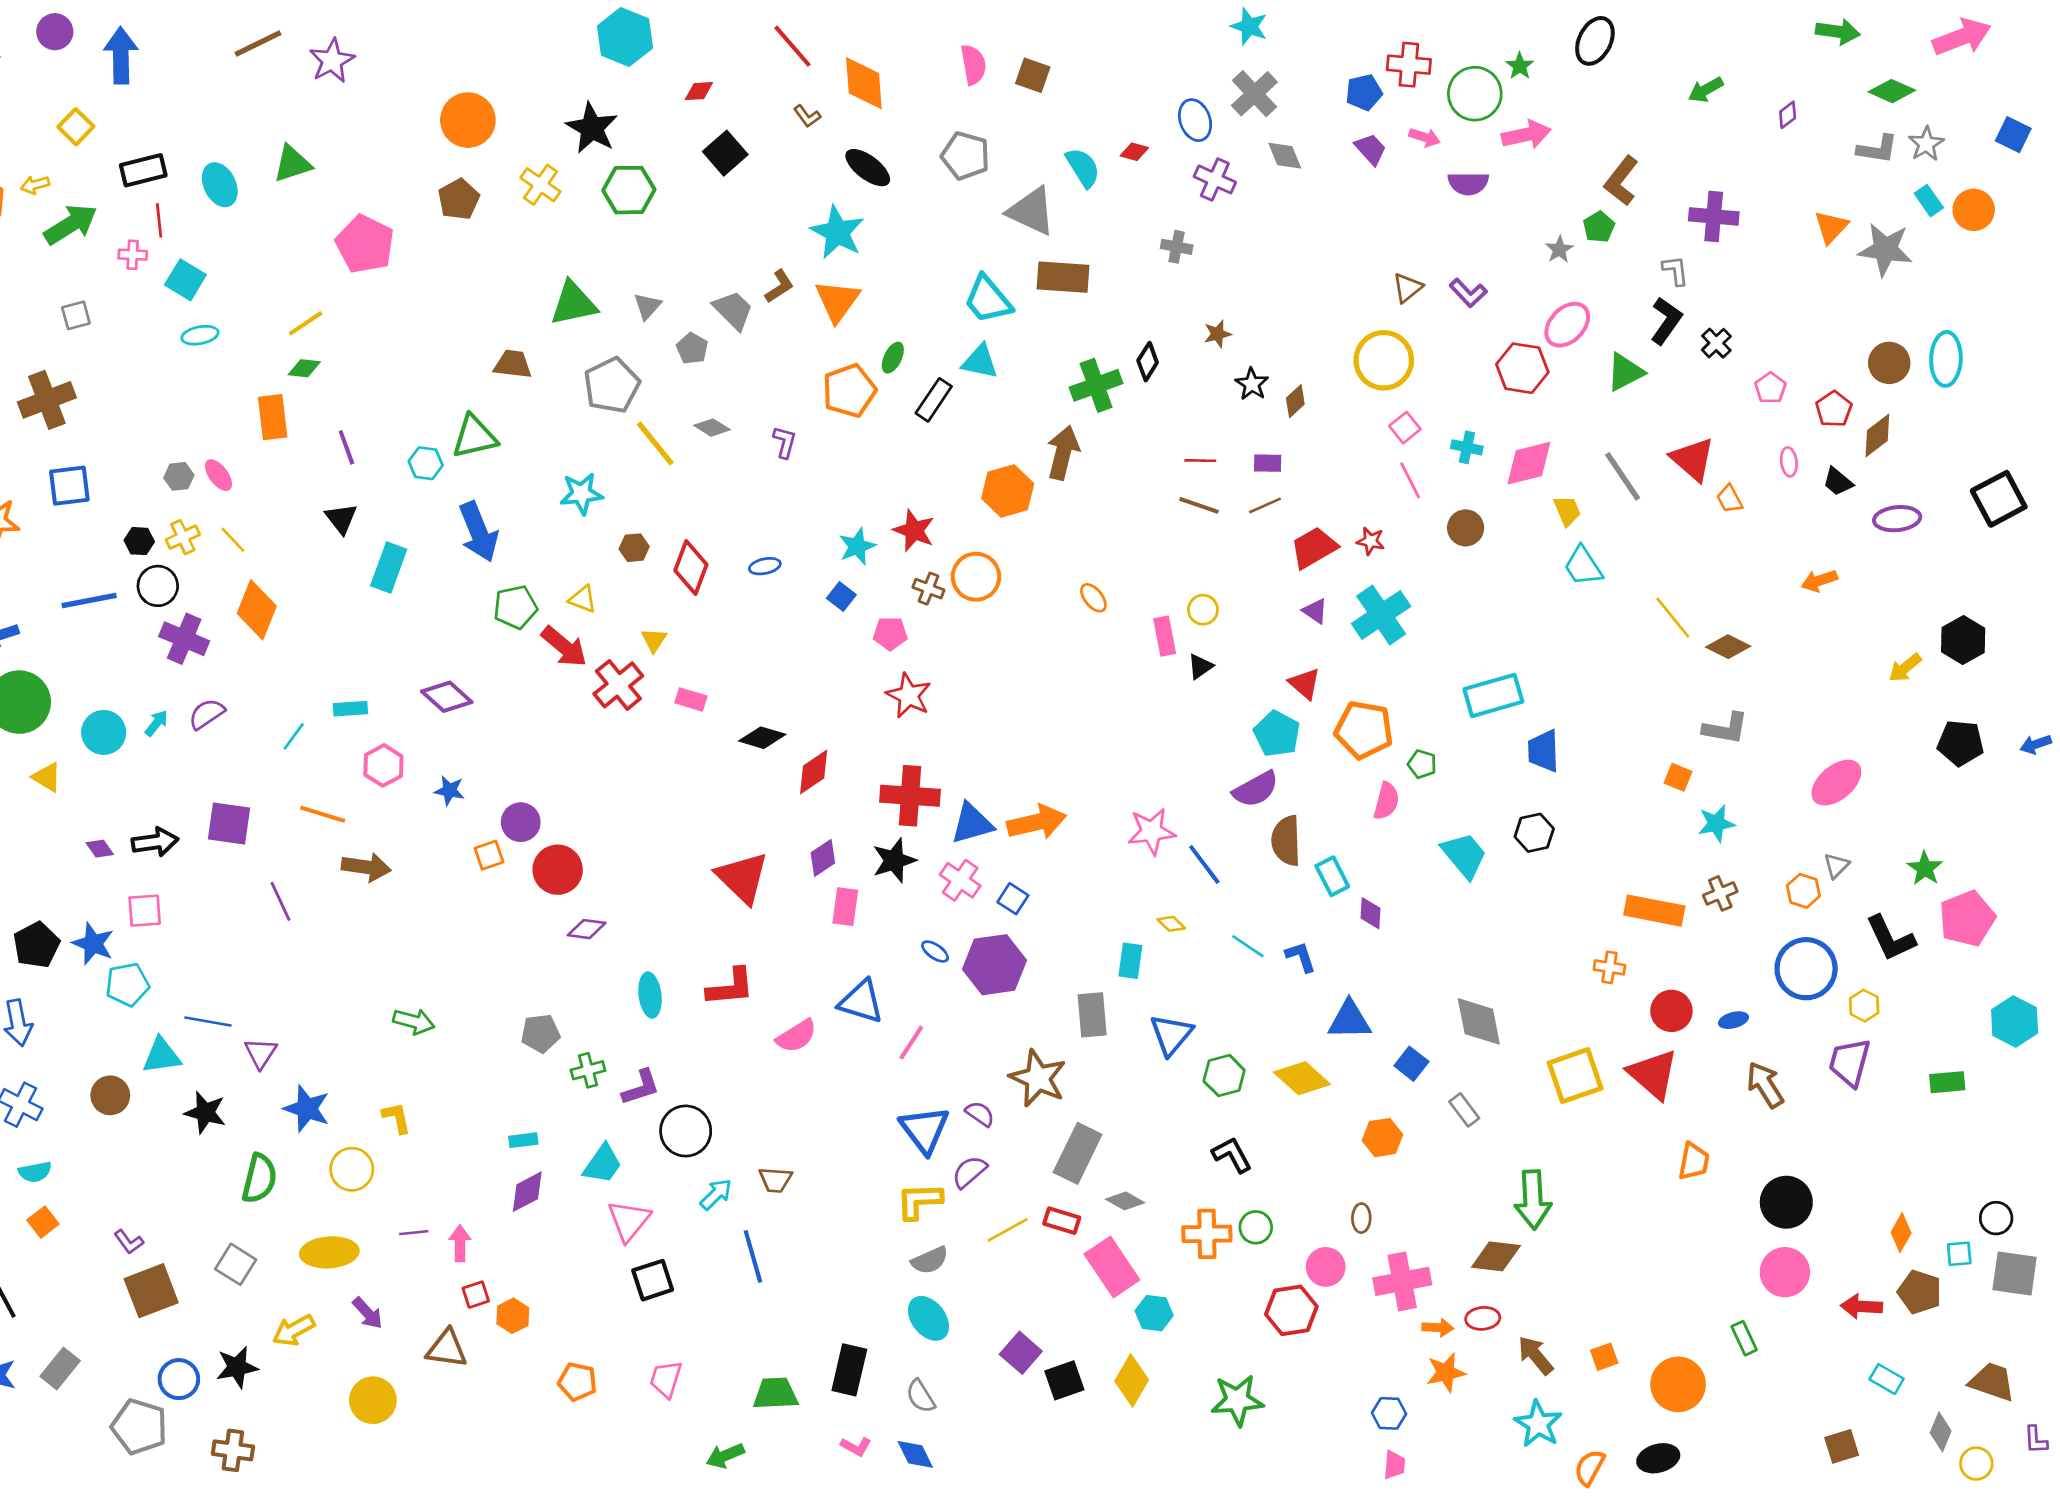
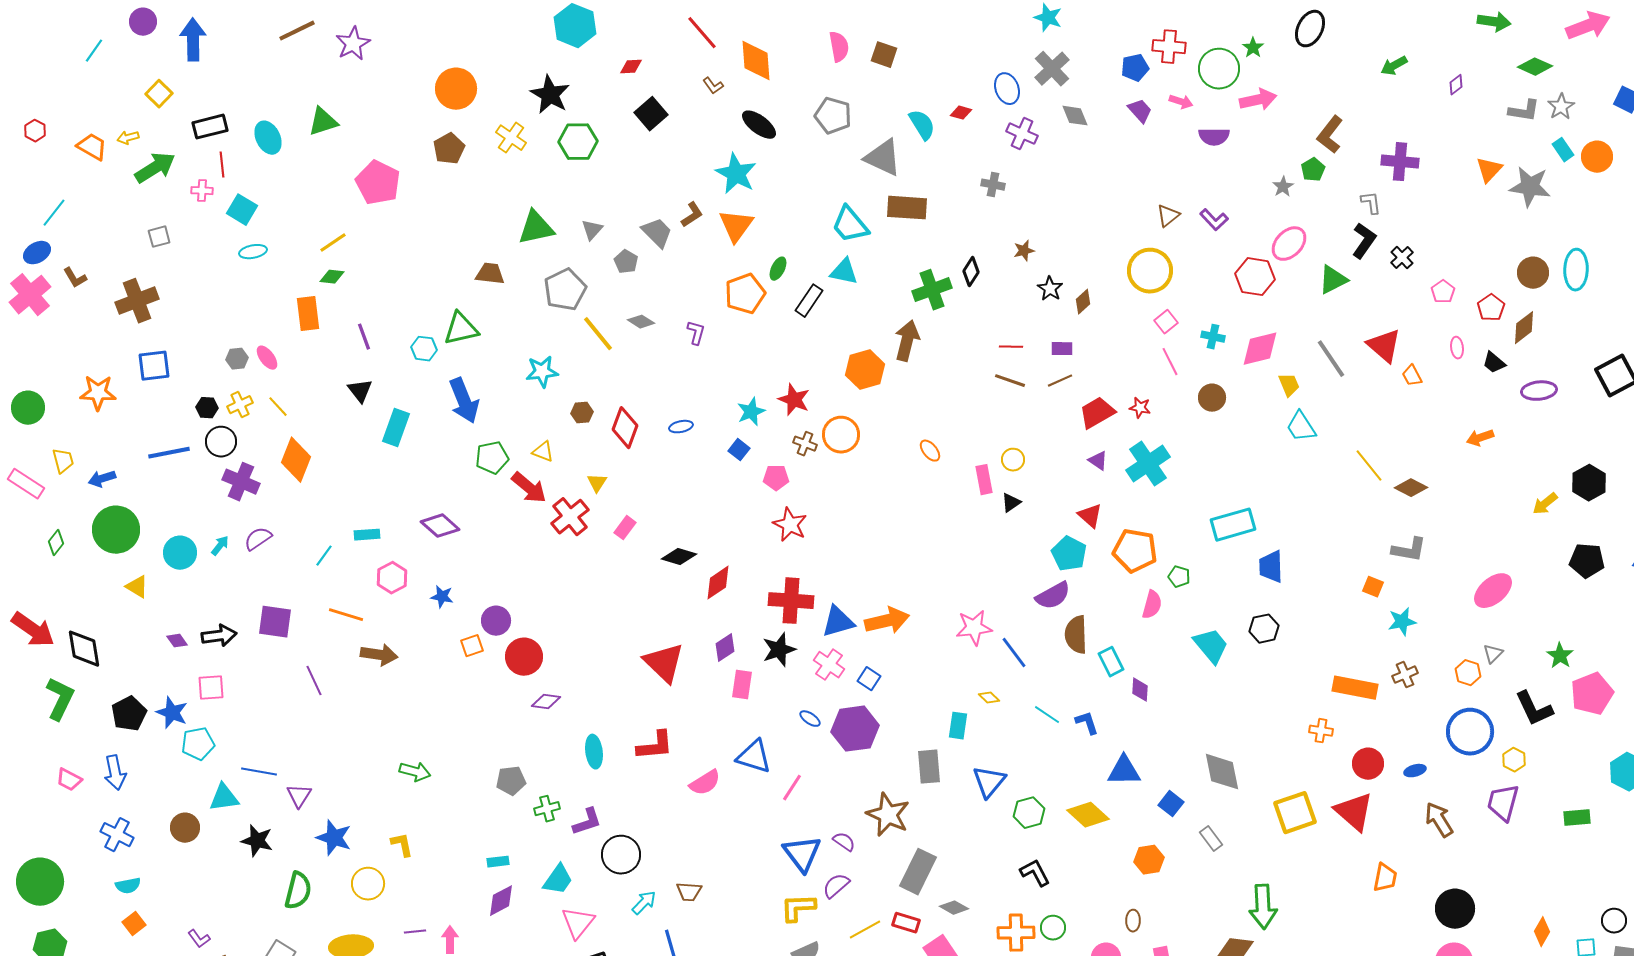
pink rectangle: (691, 699) -> (625, 528), turned -70

